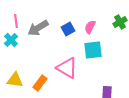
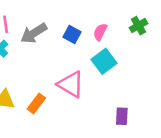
blue square: (68, 29) -> (72, 35), turned -32
cyan square: (93, 50) -> (104, 61), turned -30

